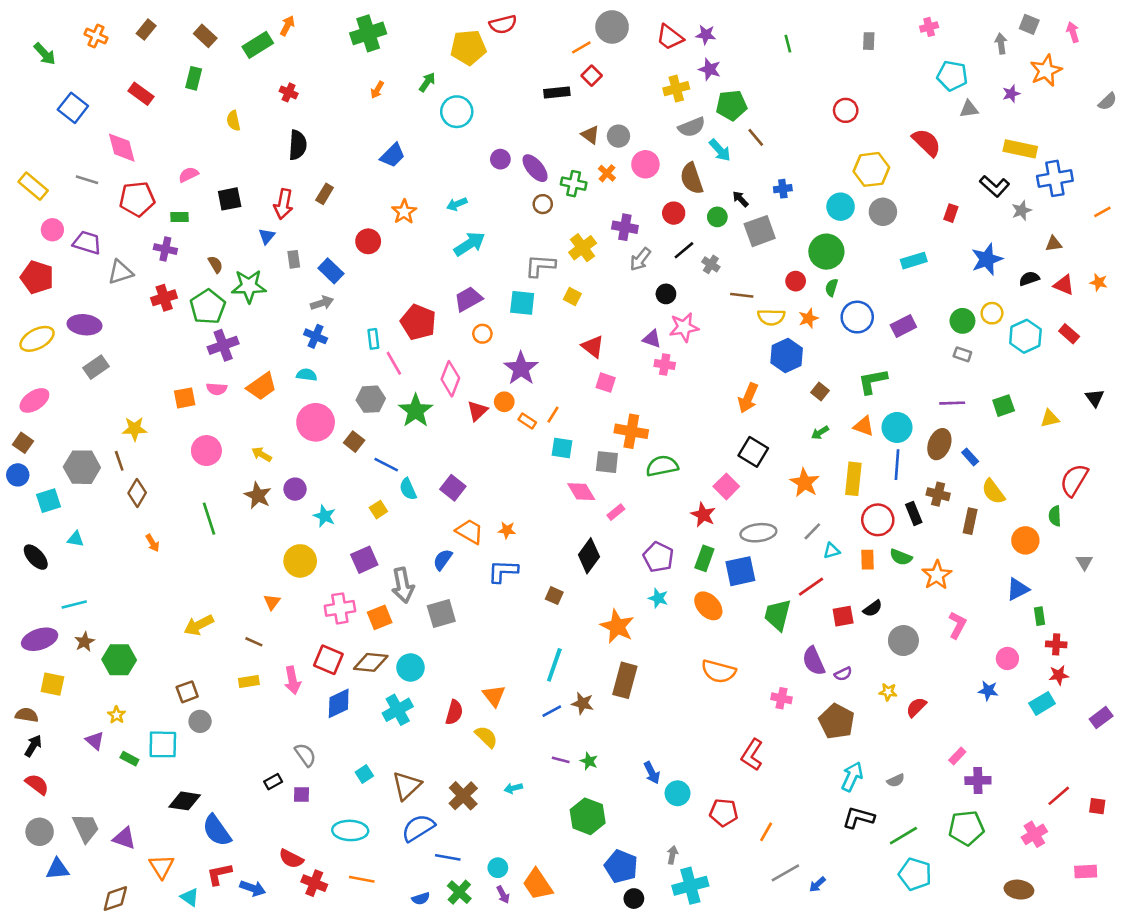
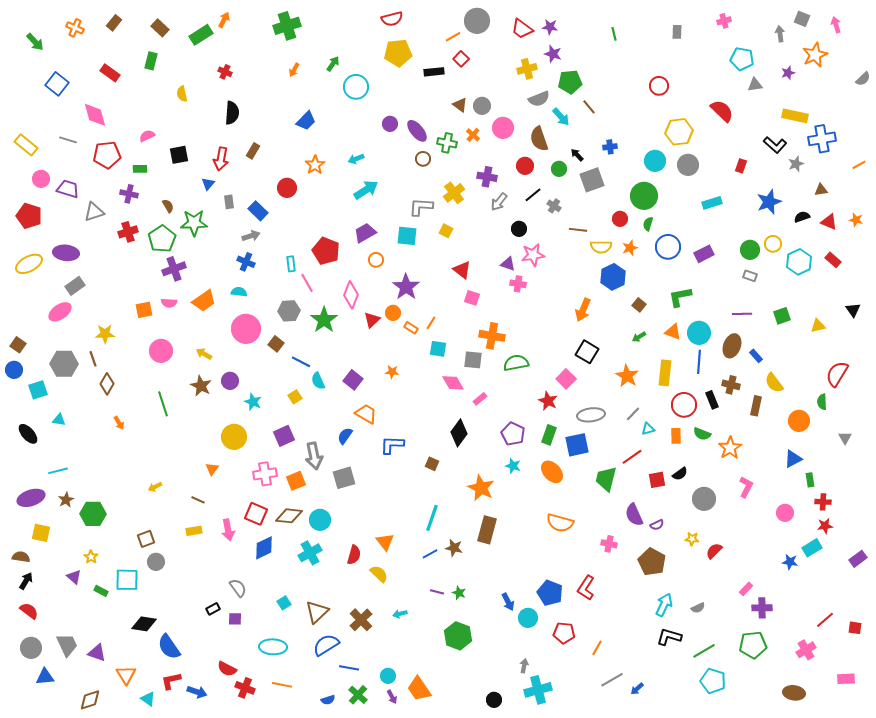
yellow pentagon: (468, 47) -> (398, 53), moved
pink ellipse: (34, 400) -> (60, 312), moved
orange star: (507, 530) -> (392, 372), moved
yellow arrow: (199, 625) -> (155, 487), size x0.6
blue star: (988, 691) -> (790, 562), moved
blue pentagon: (621, 866) -> (550, 593), moved

